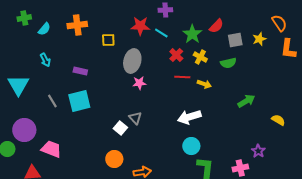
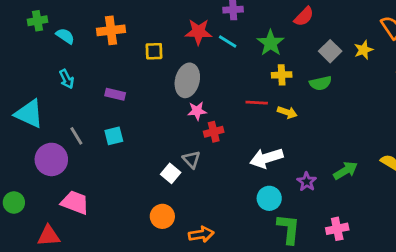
red semicircle: (216, 26) -> (304, 17), moved
cyan semicircle: (44, 29) -> (65, 36), turned -96
gray square: (235, 40) -> (330, 51), turned -35
red cross: (176, 55) -> (214, 132), moved, turned 32
yellow cross: (200, 57) -> (282, 75), turned -32
cyan triangle: (18, 85) -> (29, 114), turned -35
cyan square: (79, 101) -> (114, 136), size x0.6
green arrow: (246, 101) -> (345, 171), moved
purple circle: (24, 130) -> (51, 159), moved
purple star: (258, 151) -> (307, 182), moved

